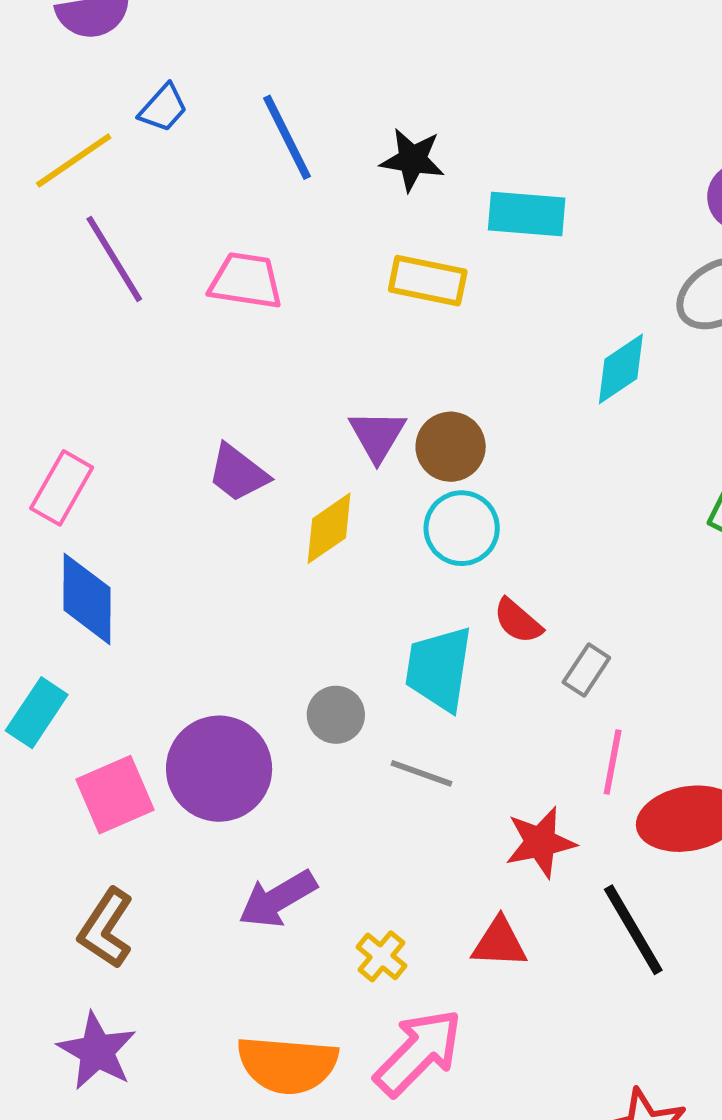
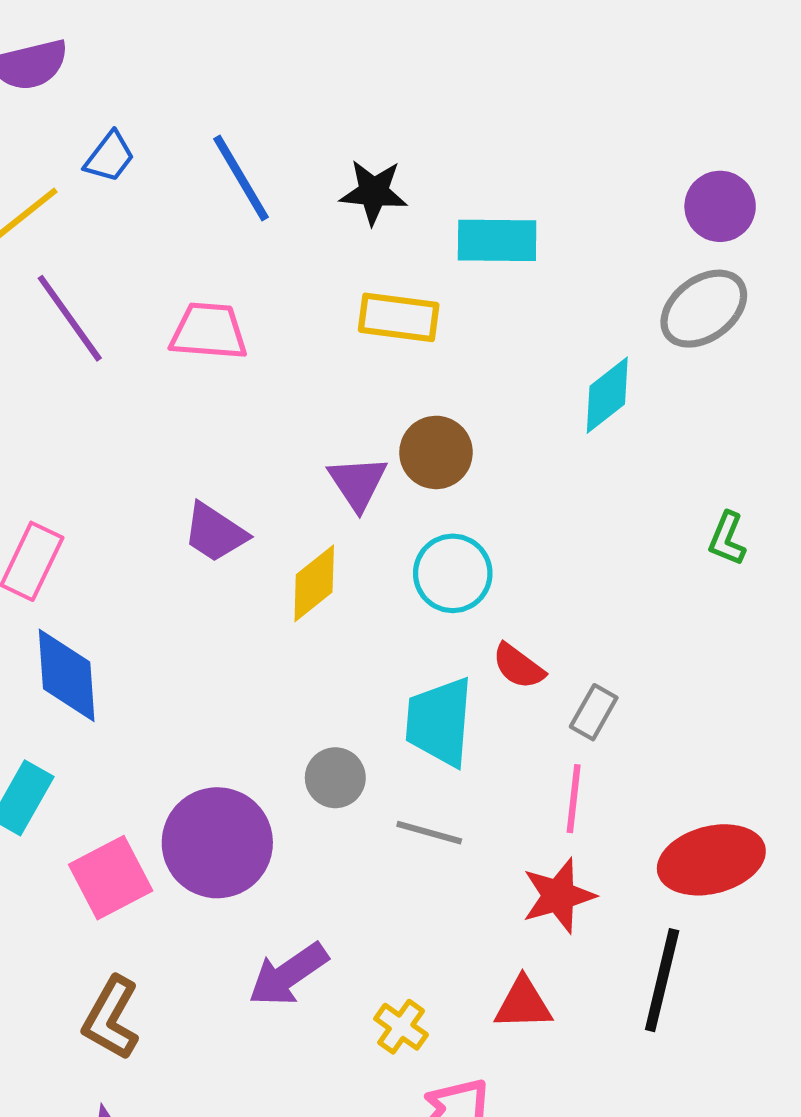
brown circle: (451, 447) -> (436, 452), moved
pink line: (613, 762) -> (574, 799), moved
black line: (633, 930) -> (662, 980), turned 48

